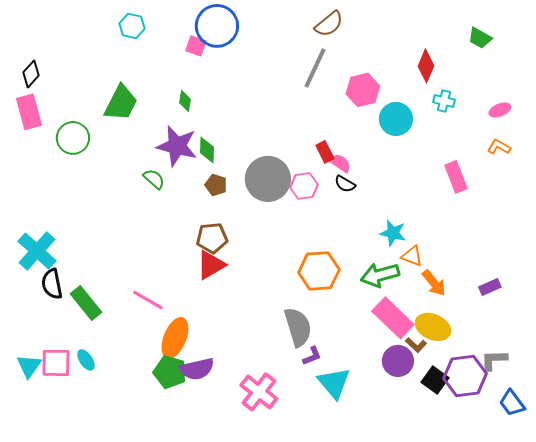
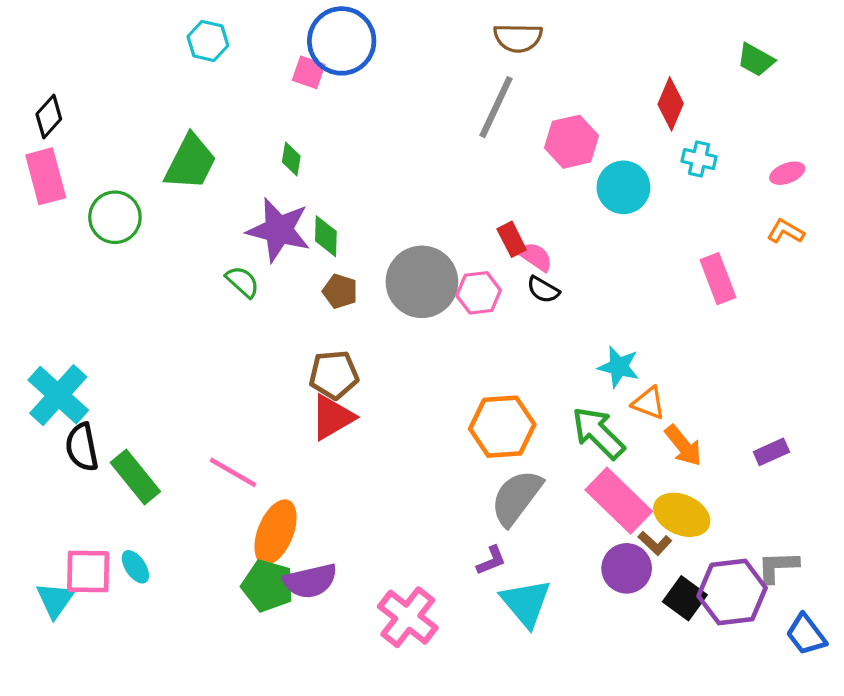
brown semicircle: (329, 24) -> (518, 38), turned 40
green arrow: (380, 275) -> (598, 433), turned 60
gray semicircle: (298, 327) -> (516, 498), moved, turned -126
cyan triangle: (29, 366) -> (55, 600), moved

